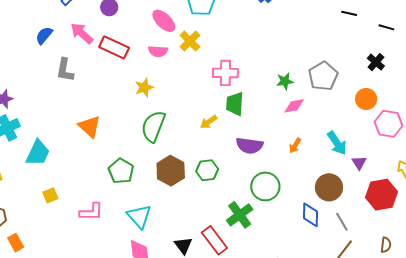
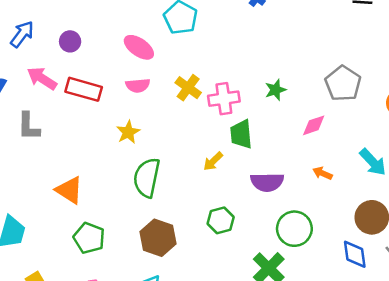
yellow cross: (190, 41) -> (188, 88), moved
green star: (285, 81) -> (275, 90), moved
orange arrow: (295, 146) -> (322, 173), turned 91
green pentagon: (121, 171) -> (89, 238), moved
brown hexagon: (171, 171) -> (158, 238), moved

